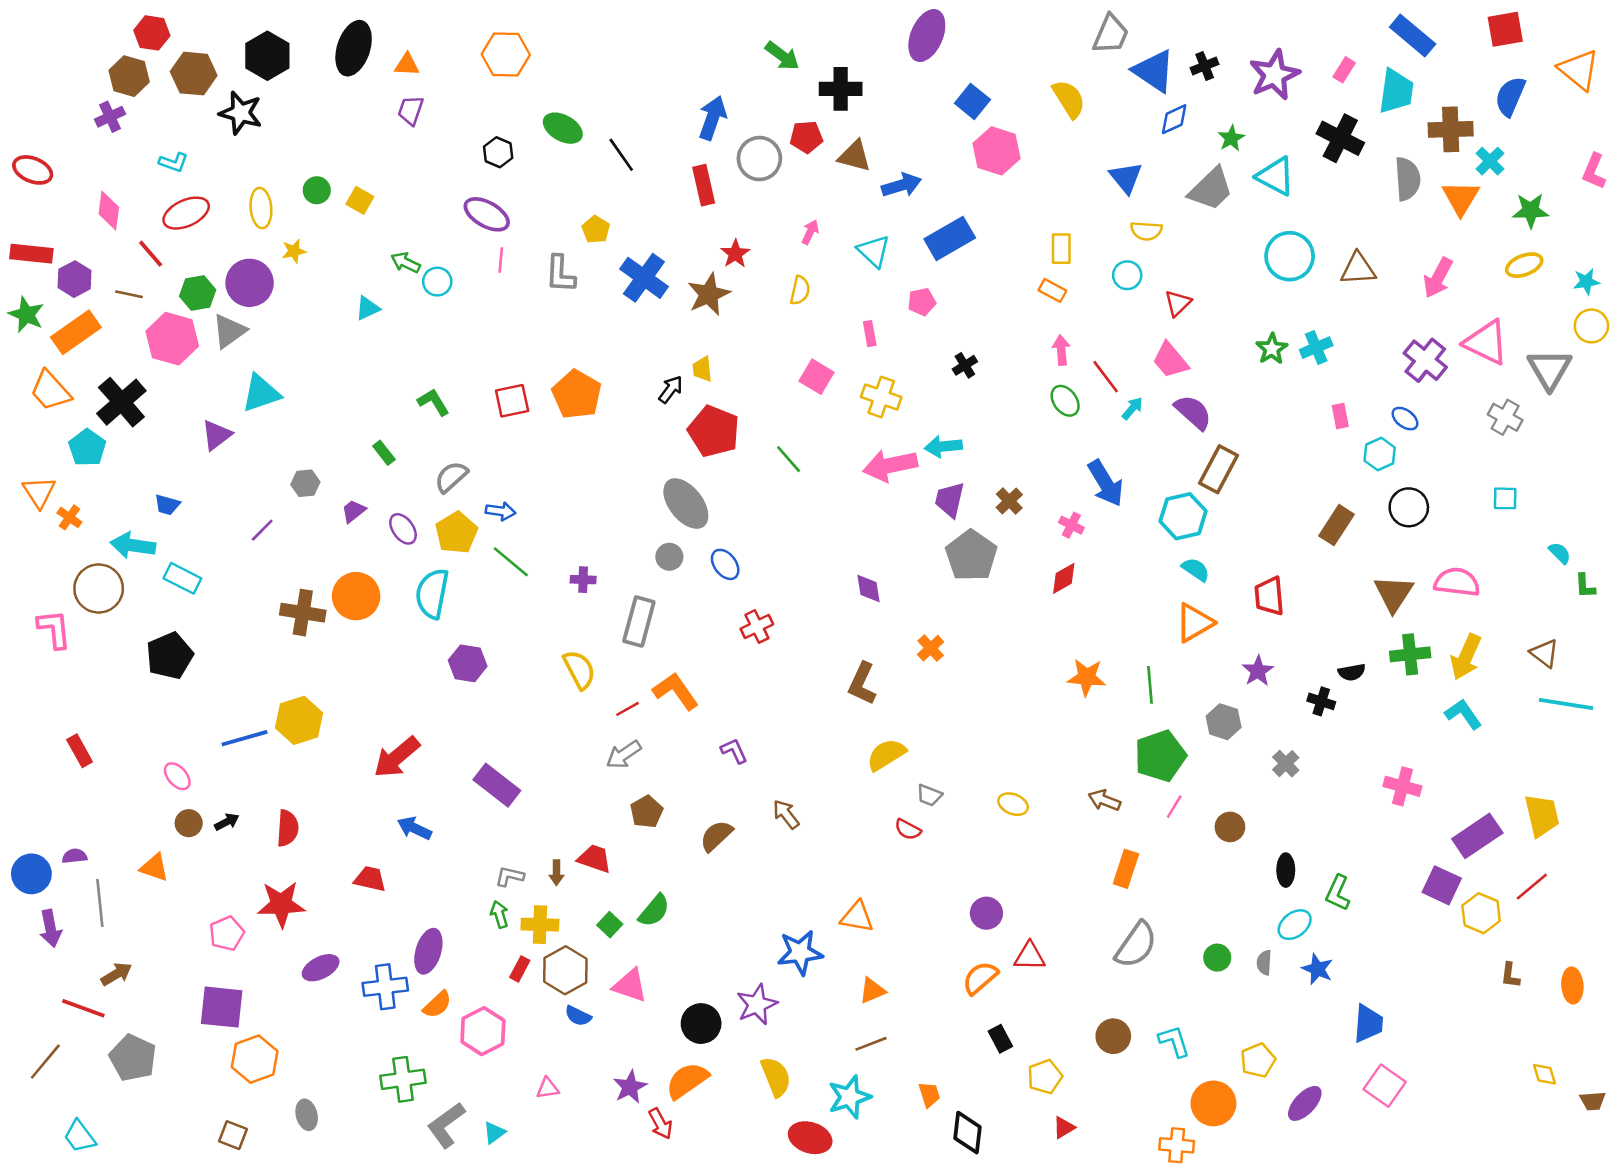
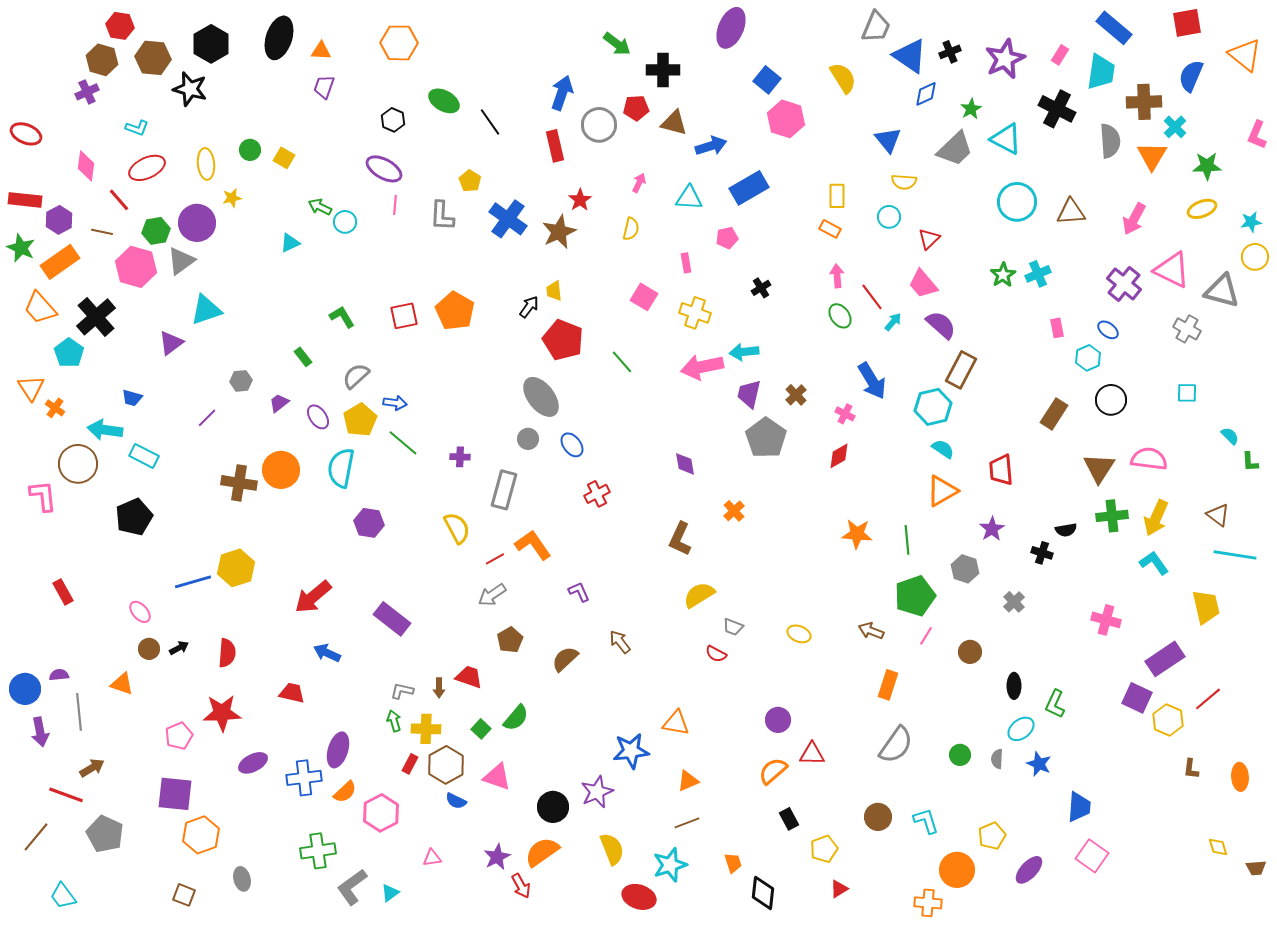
cyan triangle: (874, 251) -> (689, 198), turned -40
gray triangle: (1550, 369) -> (1222, 291), turned -45
yellow trapezoid: (1542, 816) -> (1206, 607), moved

